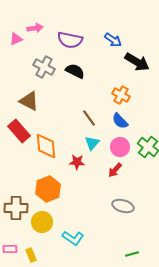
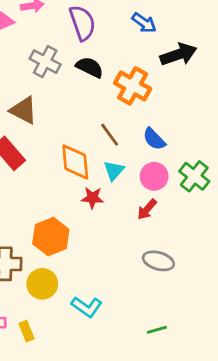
purple semicircle: (70, 40) -> (82, 23), turned -120
black arrow: (137, 62) -> (179, 54), turned -50
orange cross: (121, 95) -> (133, 86), moved, size x1.4
orange diamond: (46, 146) -> (75, 162), moved
green line: (132, 254) -> (157, 330), moved

